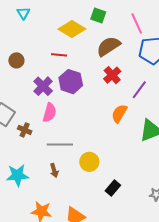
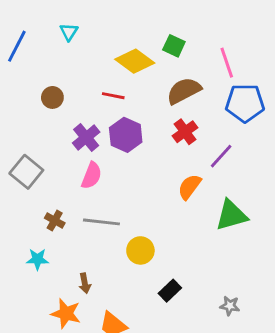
brown cross: (25, 130) -> (55, 220), moved
brown arrow: (54, 170) -> (85, 283), moved
cyan star: (17, 175) -> (37, 259), size x0.7

